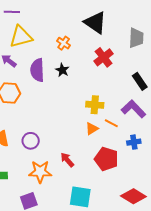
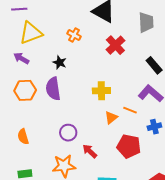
purple semicircle: (37, 70) -> (53, 89), moved
black star: (62, 70) -> (60, 62), moved
yellow cross: (95, 105) -> (101, 91), moved
purple circle: (31, 141) -> (68, 133), moved

